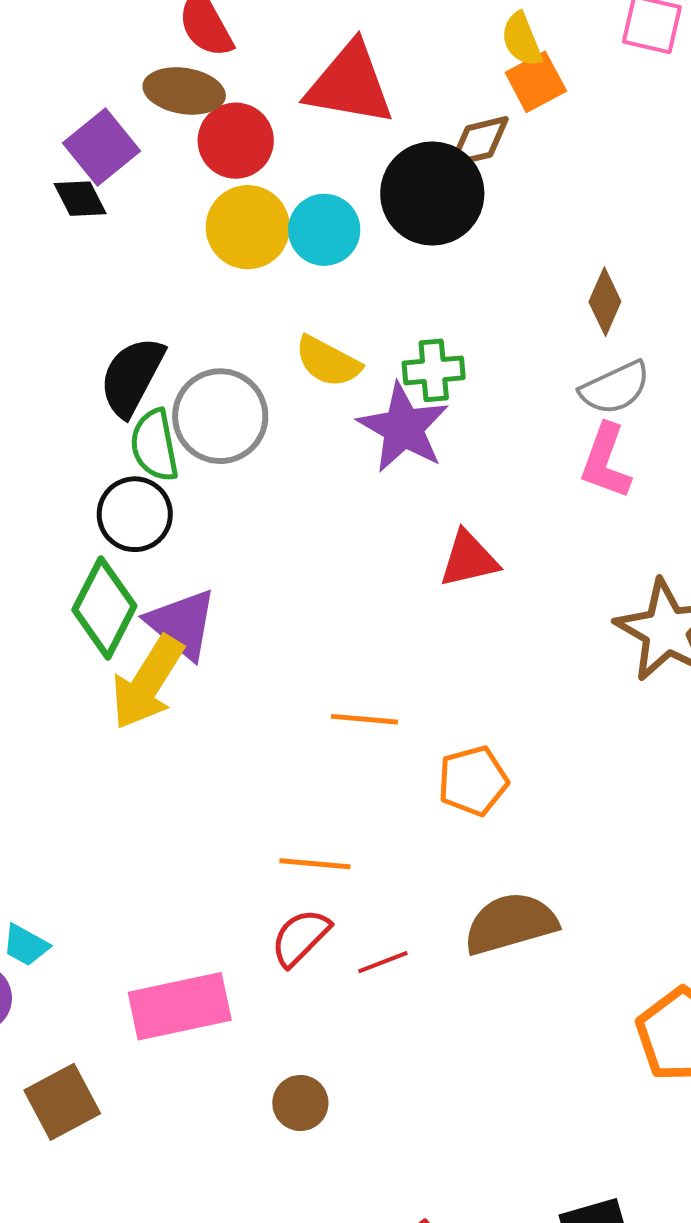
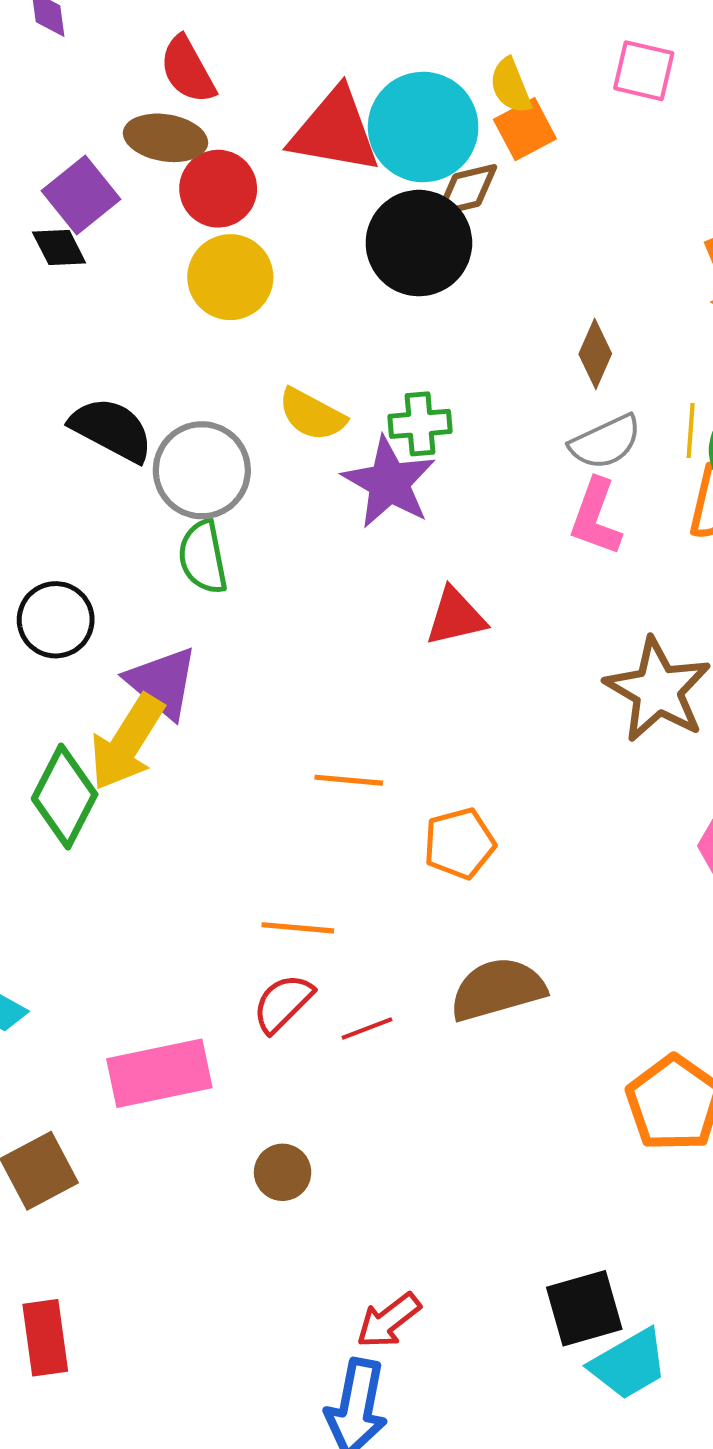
cyan circle: (324, 230) -> (423, 127), moved, size x1.5
black semicircle: (132, 376) -> (112, 430), turned 90
green semicircle: (155, 445) -> (203, 557), moved
black circle: (135, 514) -> (56, 620), moved
green diamond: (104, 608) -> (65, 797), moved

